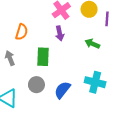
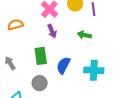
orange semicircle: (22, 32) -> (15, 25), moved, turned -112
blue semicircle: (62, 90) -> (63, 65), moved

